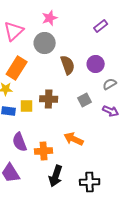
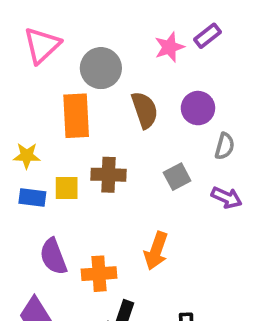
pink star: (50, 18) -> (169, 47), moved
orange rectangle: (17, 68) -> (76, 116), moved, turned -35
gray semicircle: (110, 84) -> (225, 146), turned 136
orange arrow: (74, 139) -> (156, 251), turned -96

